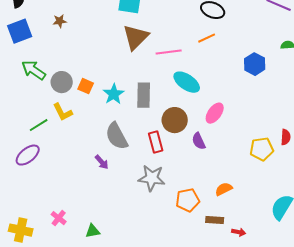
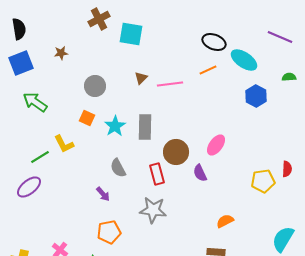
brown triangle: (136, 37) -> (141, 78), moved, size x0.5
gray circle: (62, 82) -> (95, 86), moved
cyan ellipse: (187, 82) -> (244, 60), moved
gray semicircle: (117, 136) -> (118, 168), size x0.7
orange pentagon: (188, 200) -> (109, 232), moved

